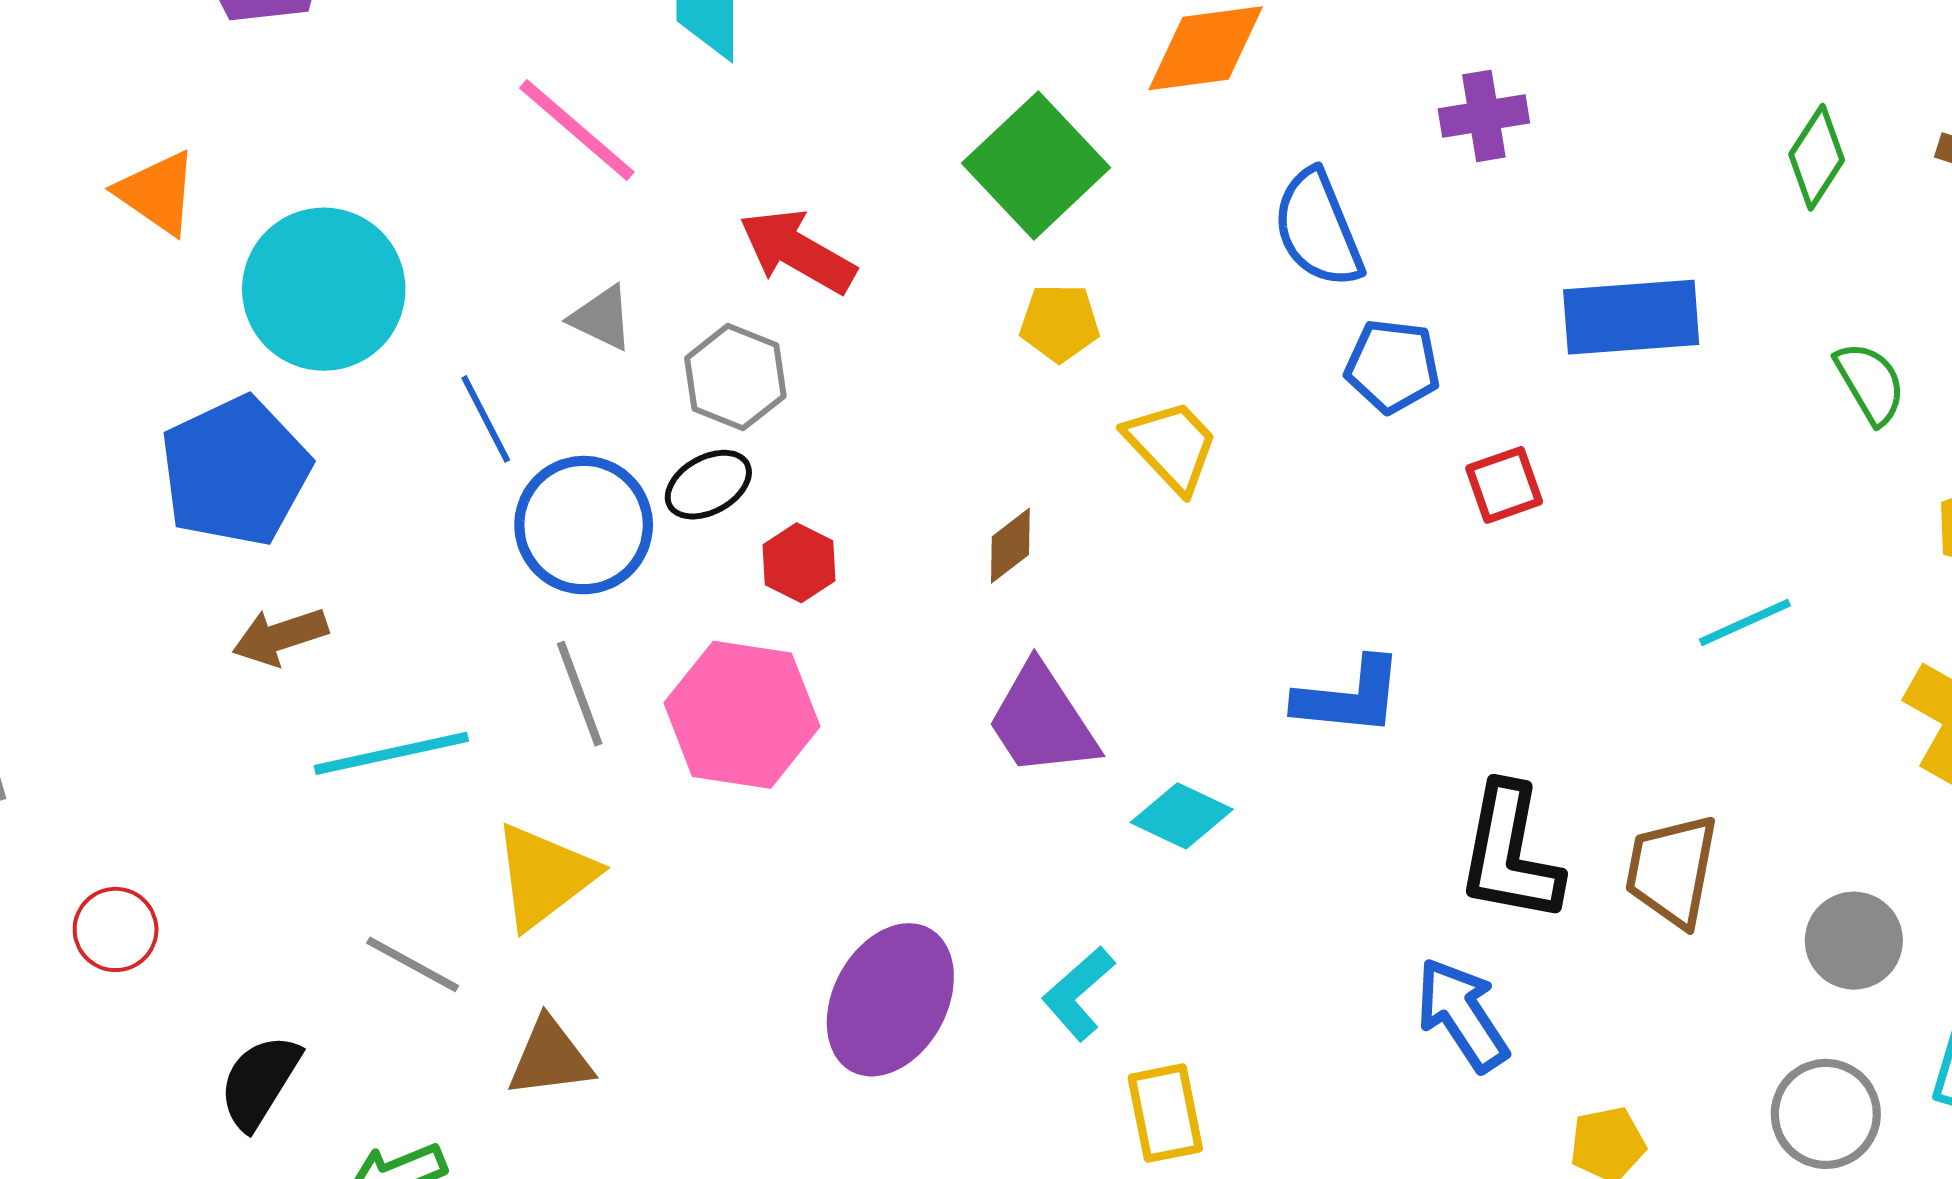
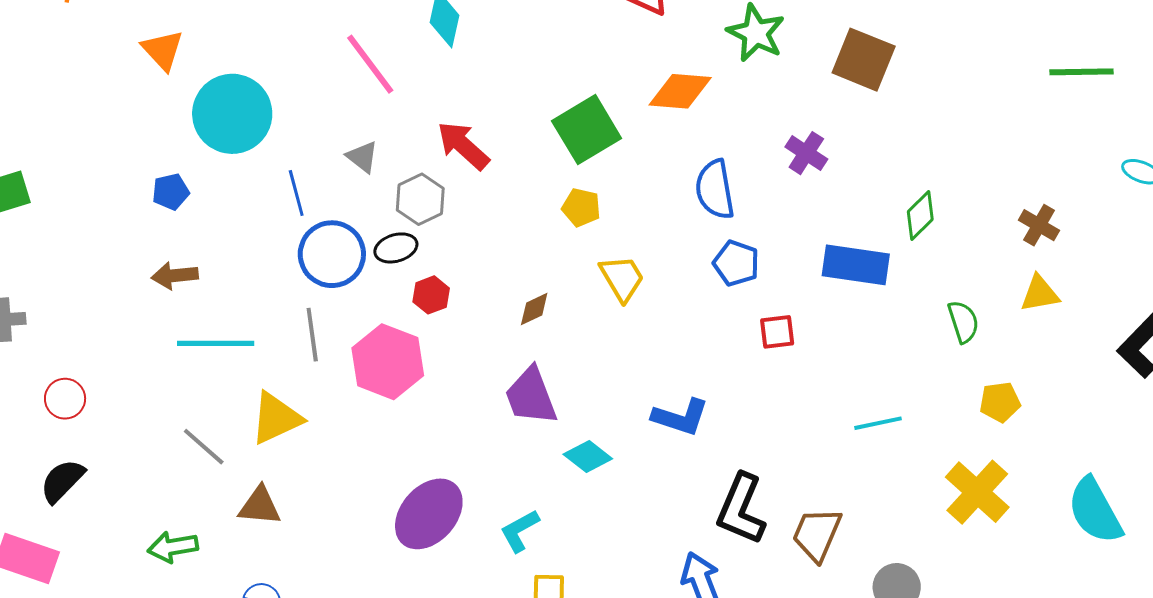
purple cross: (1484, 116) -> (806, 153), turned 30
green diamond: (1817, 157) -> (920, 215), moved
blue pentagon: (235, 471) -> (171, 192), size x0.5
black semicircle: (259, 1082) -> (62, 481), moved

